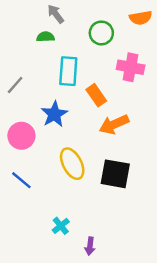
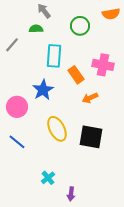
pink cross: (131, 67) -> (103, 65), moved
gray line: (15, 85) -> (12, 45), moved
orange arrow: (114, 124) -> (90, 98), size x0.7

